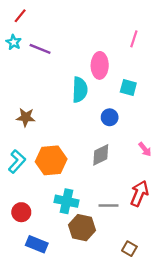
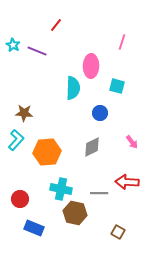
red line: (20, 16) -> (56, 25), moved
cyan L-shape: (17, 161) -> (16, 140), moved
red arrow: (139, 193) -> (127, 182), turned -110

